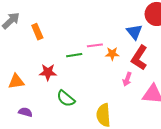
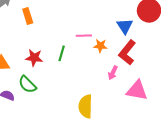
green line: (74, 55) -> (62, 53), moved, turned -70
green semicircle: (66, 99) -> (27, 85), moved

